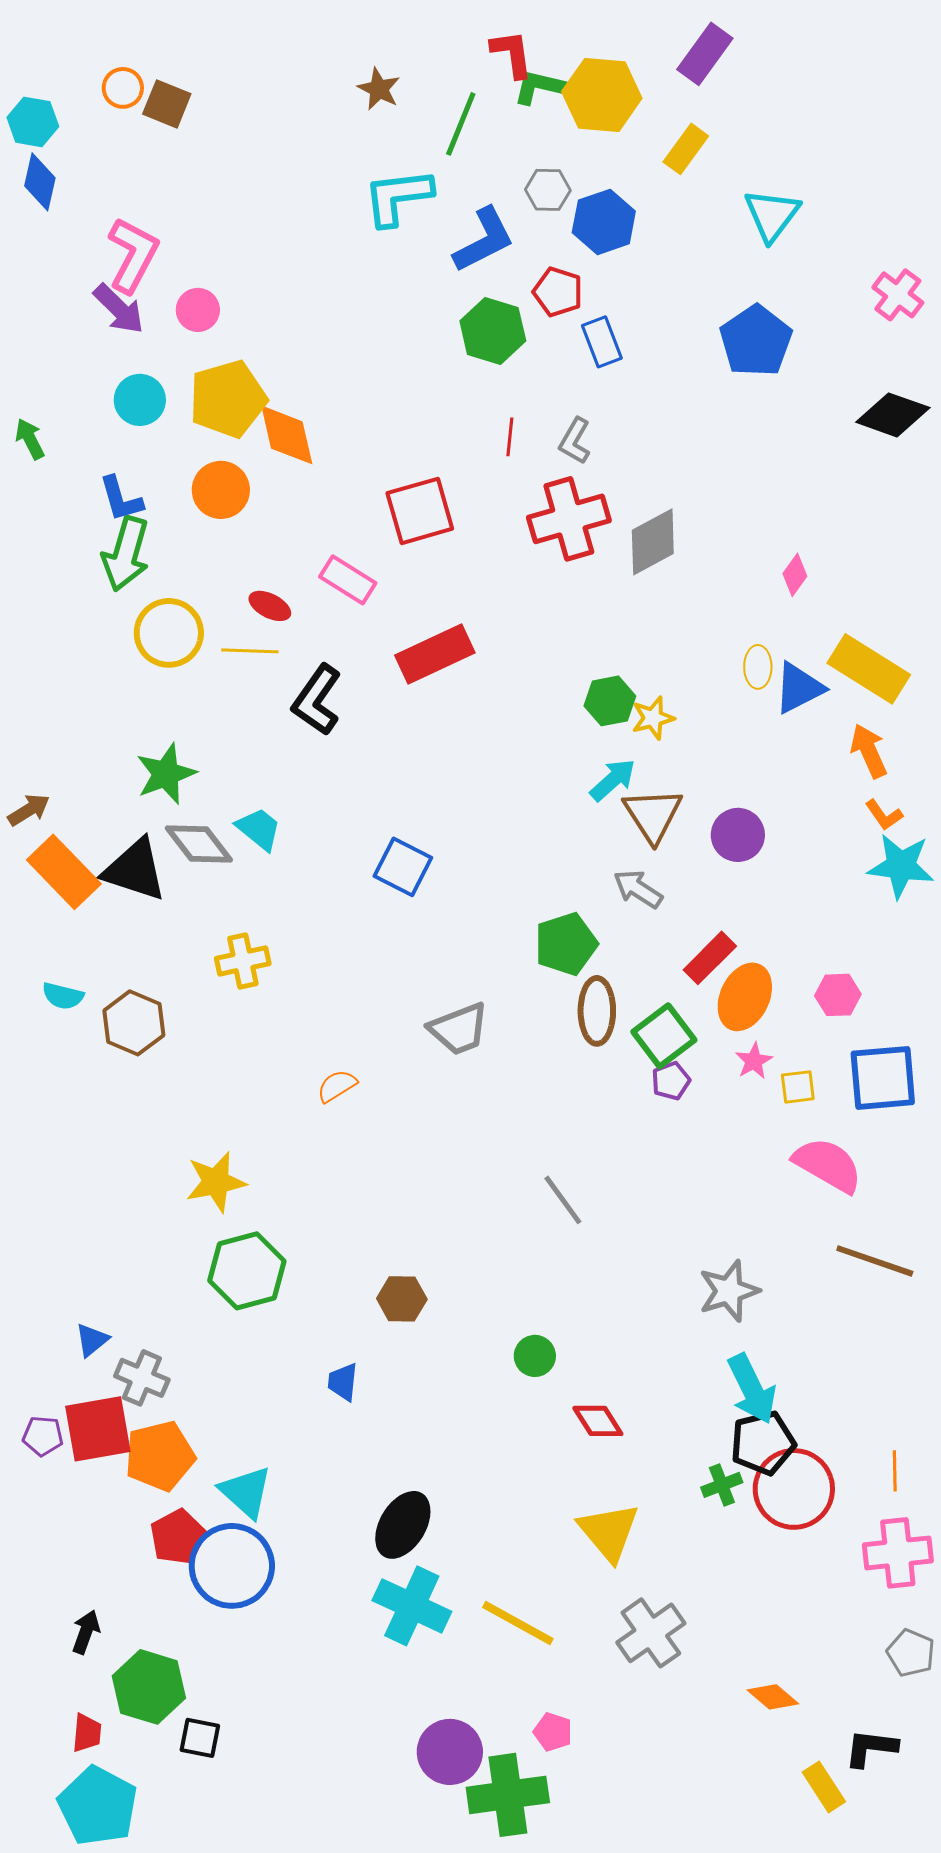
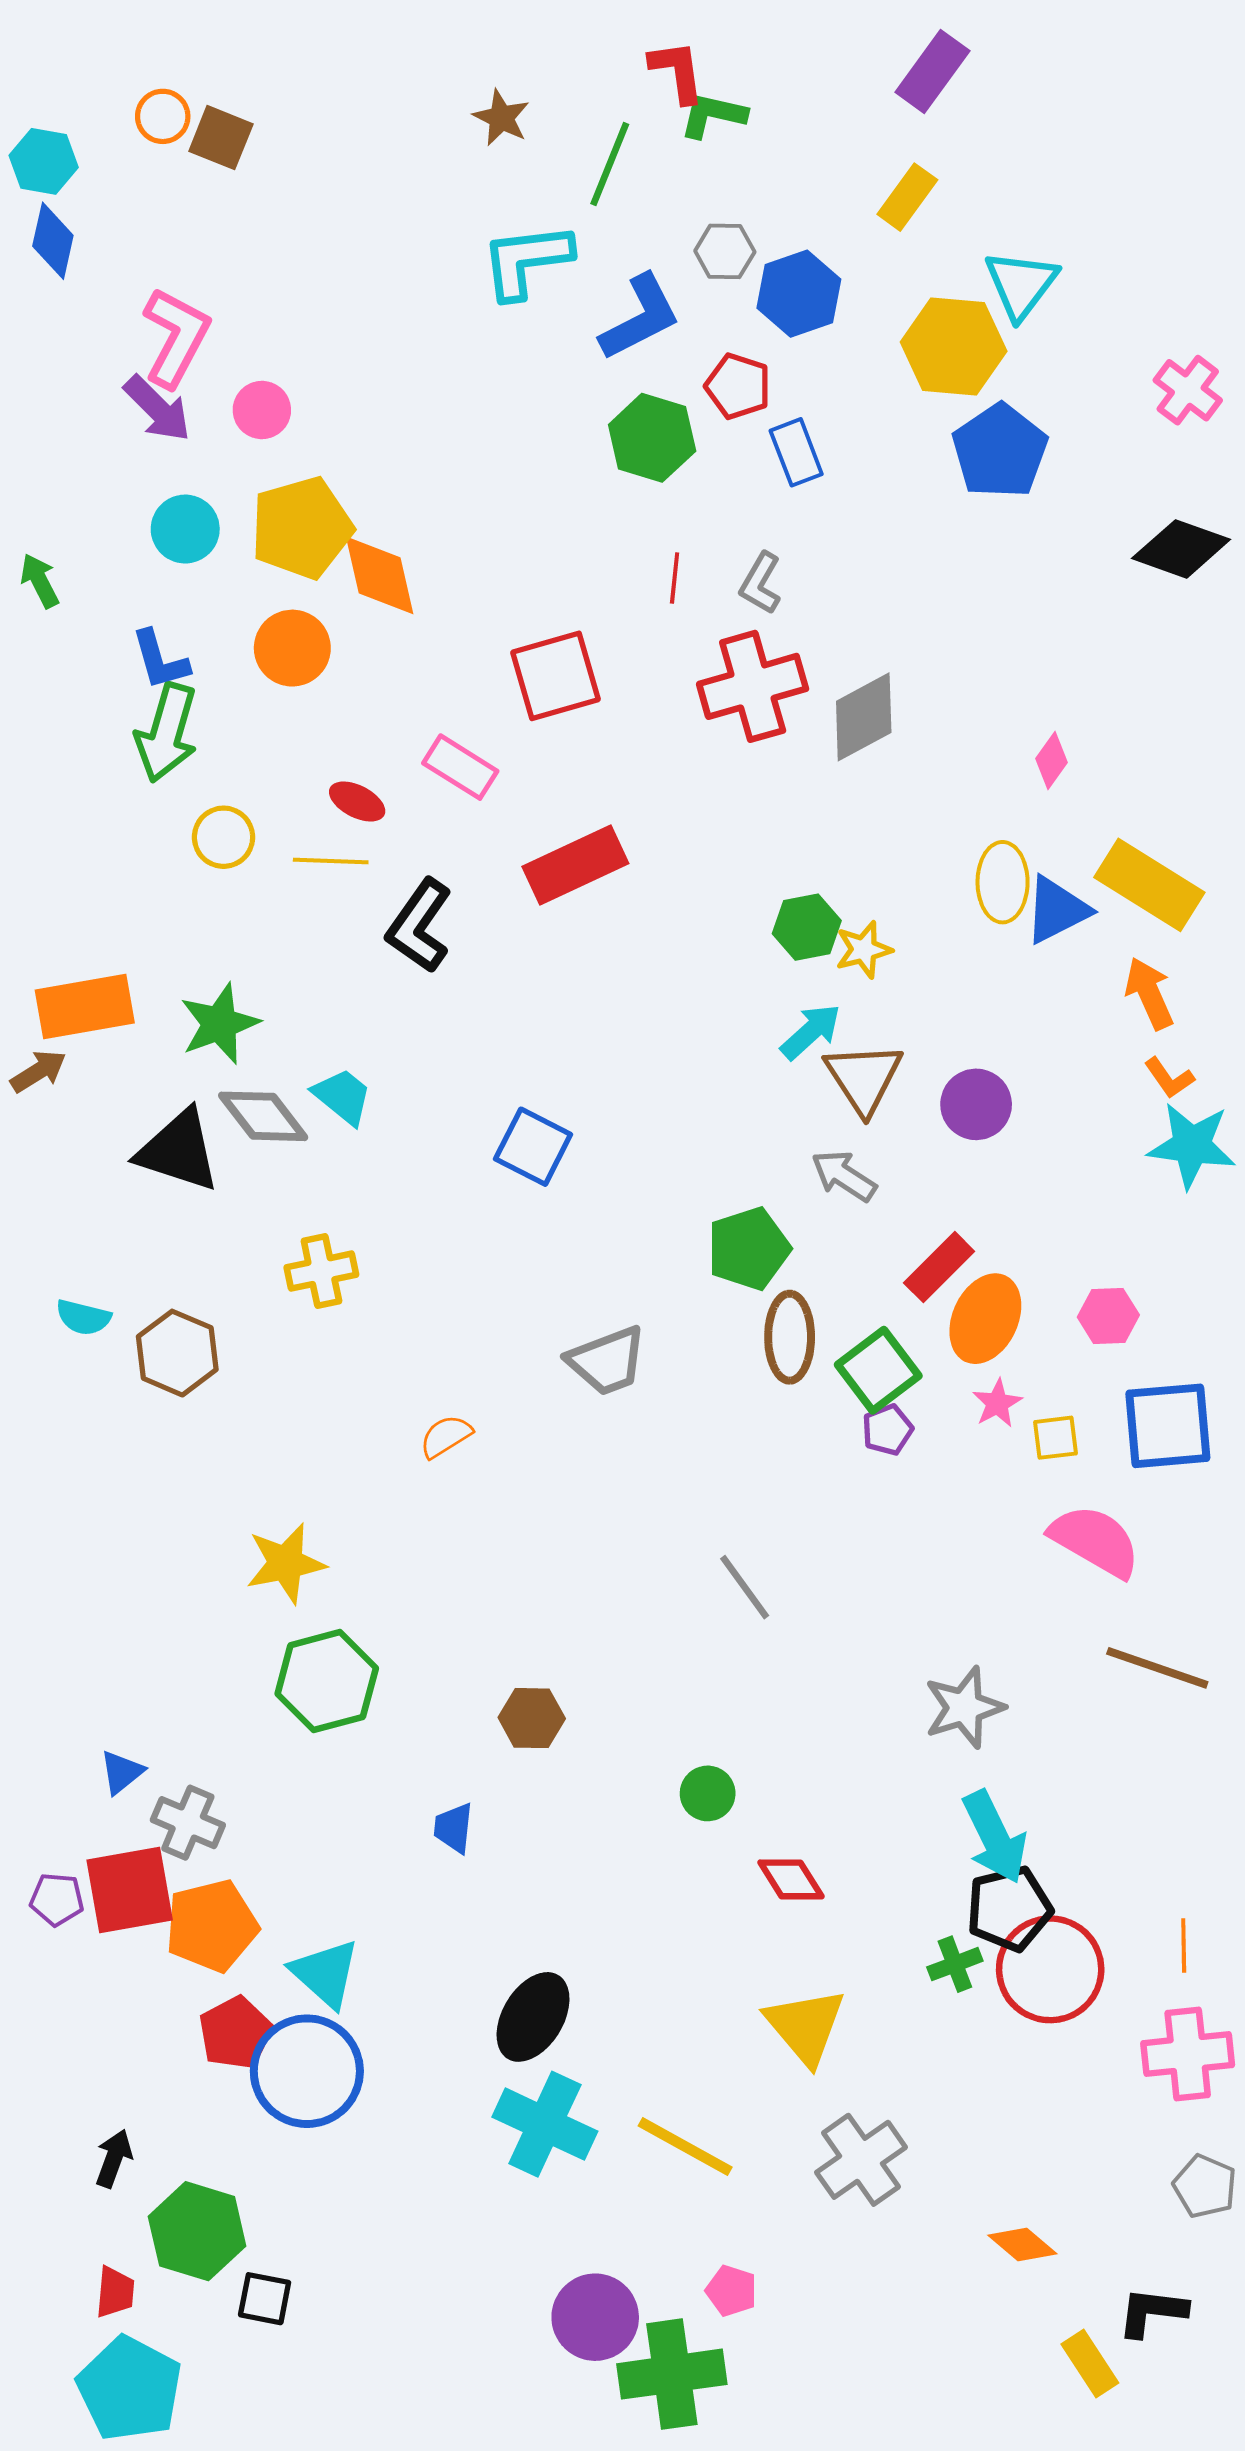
yellow hexagon: (602, 95) -> (954, 347), moved
yellow circle: (169, 633) -> (224, 837), size x0.7
yellow ellipse: (758, 667) -> (1003, 882), size x1.4
orange rectangle: (64, 872) -> (85, 1007), moved, turned -56

